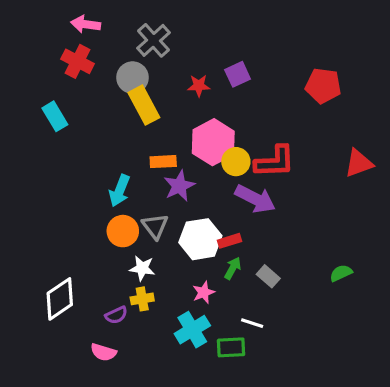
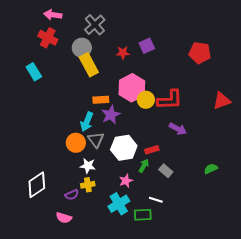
cyan arrow: (120, 191) -> (87, 122), moved
purple arrow: (255, 199) -> (178, 129), moved, size x0.7
red rectangle: (229, 241) -> (152, 150), moved

